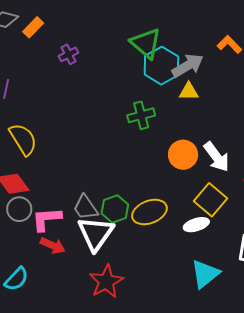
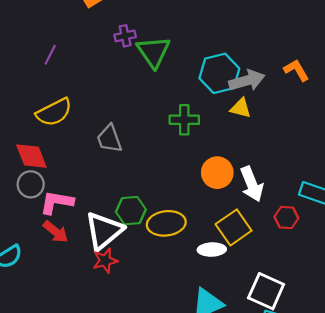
green triangle: (146, 43) -> (153, 52), moved
yellow semicircle: (23, 139) -> (54, 112), turned 80
gray trapezoid: (86, 207) -> (109, 139), moved
red star: (106, 282) -> (105, 261), moved, size x0.7

